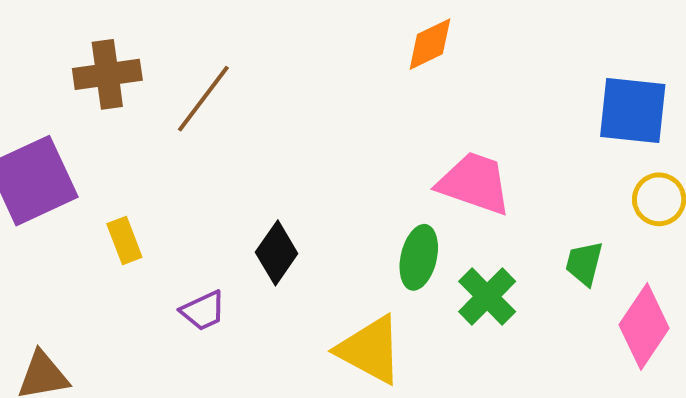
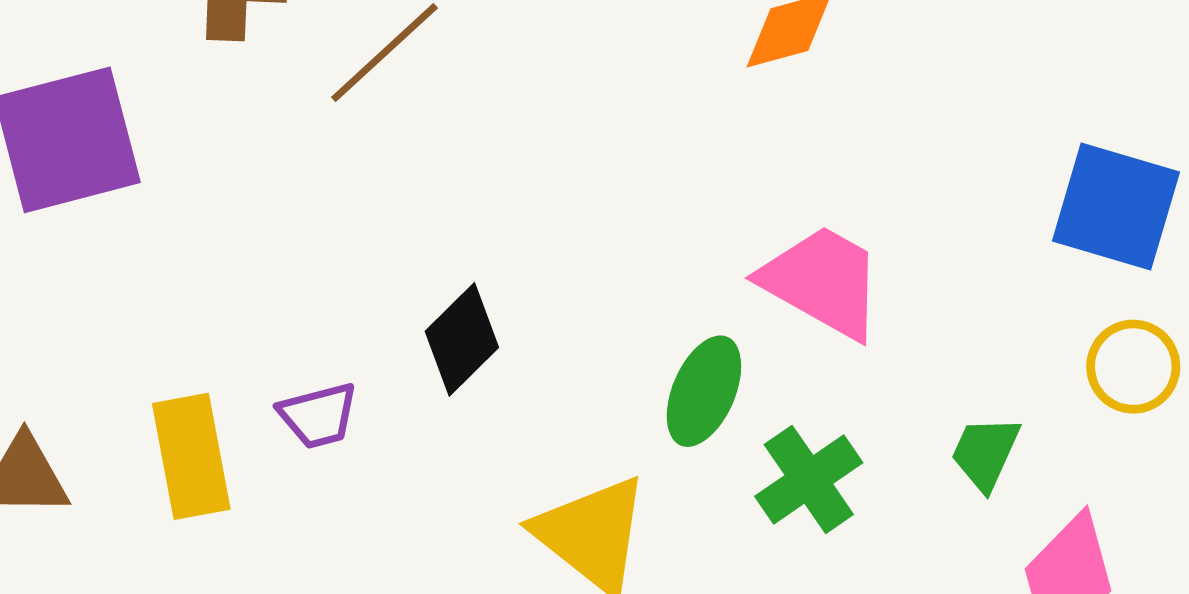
yellow rectangle: (124, 240) -> (191, 456), moved, size x1.5

